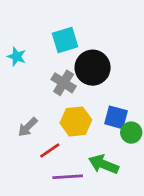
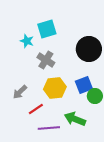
cyan star: (17, 57) -> (27, 41), moved
black circle: (93, 68) -> (89, 49), moved
blue square: (116, 117) -> (84, 85), turned -36

